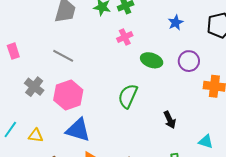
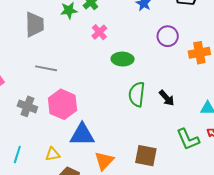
green ellipse: (152, 60) -> (123, 59), moved
green semicircle: (128, 96) -> (137, 94), moved
yellow triangle: (36, 135) -> (53, 154), moved

